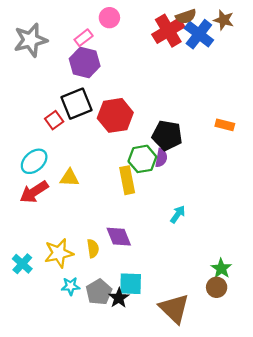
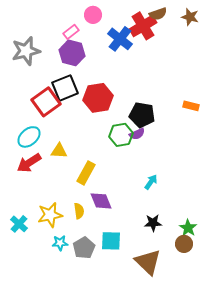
blue cross: (199, 34) -> (120, 39), moved
gray star: (31, 40) -> (26, 51), moved
red square: (54, 120) -> (46, 102), size x1.8
purple semicircle: (161, 158) -> (137, 134), turned 56
yellow rectangle: (127, 180) -> (86, 173), moved, turned 40
black star: (119, 298) -> (153, 223), moved, turned 30

